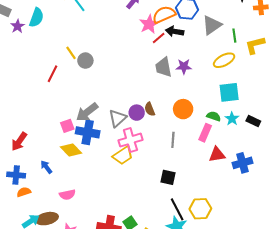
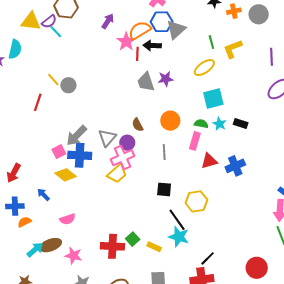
gray triangle: (212, 25) -> (176, 30), moved
red line: (159, 38) -> (137, 54), turned -40
purple circle: (137, 113) -> (127, 143), moved
yellow hexagon: (200, 209) -> (196, 201), moved

